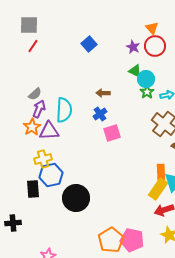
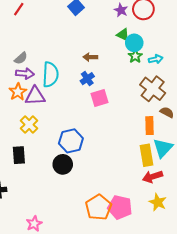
purple arrow: (39, 109) -> (25, 73), turned 72
yellow cross: (43, 159) -> (29, 125), turned -30
orange rectangle: (161, 173) -> (150, 126), moved
blue hexagon: (51, 175) -> (71, 141), moved
yellow rectangle: (158, 189) -> (146, 155), turned -45
black circle: (76, 198) -> (63, 164), size x0.7

